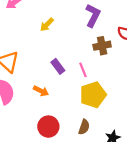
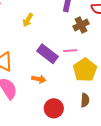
purple rectangle: (58, 66) -> (47, 54), size x1.5
pink line: (83, 70) -> (70, 51), turned -56

